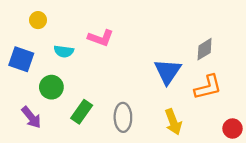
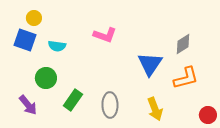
pink L-shape: (101, 38) -> (105, 35), moved
blue square: (21, 59) -> (25, 40), moved

